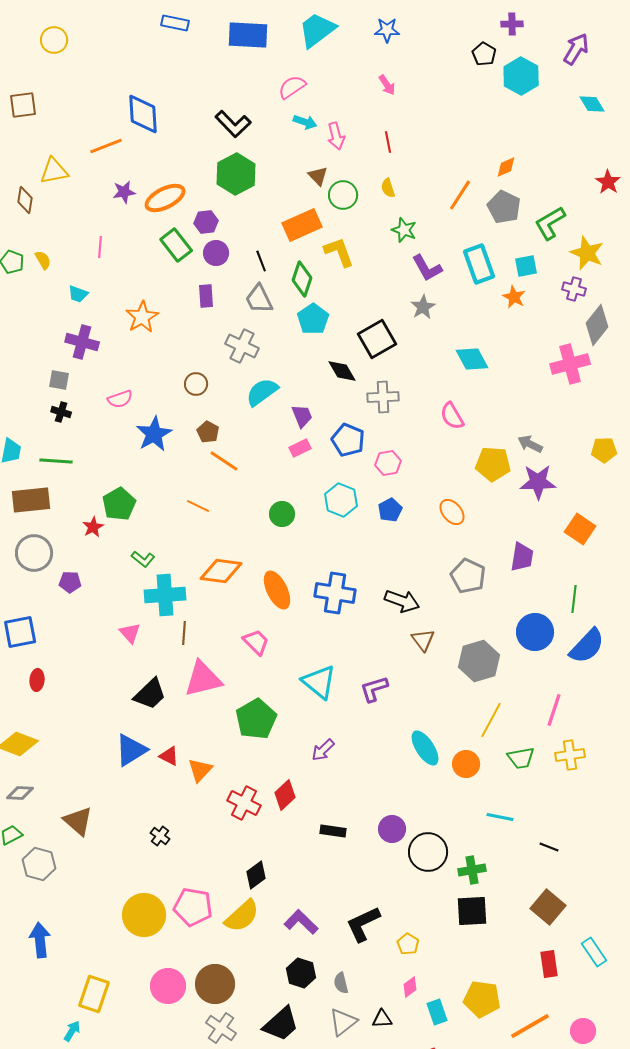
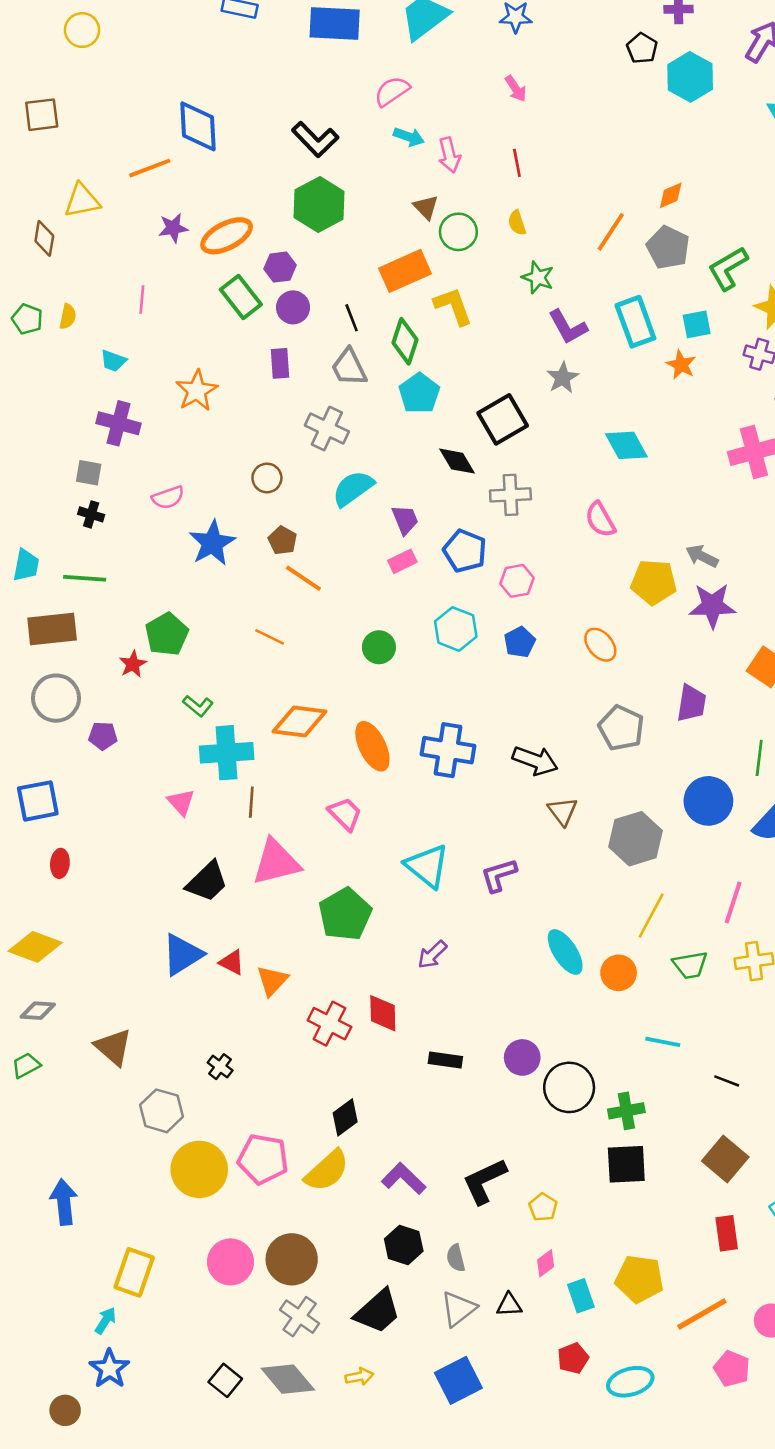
yellow semicircle: (43, 260) -> (68, 317), turned 42
red diamond: (285, 795) -> (383, 1013), turned -48
gray hexagon: (39, 864) -> (161, 1111), moved

